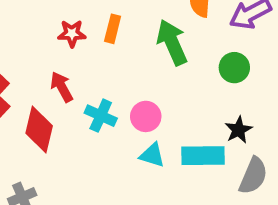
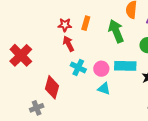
red arrow: (62, 87) -> (68, 44), moved
red diamond: (39, 129) -> (52, 87), moved
cyan rectangle: (203, 156) -> (125, 66), moved

